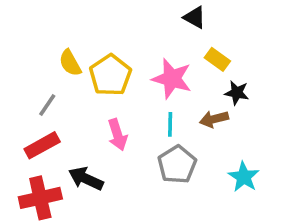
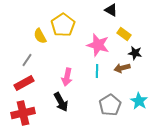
yellow pentagon: (110, 75) -> (63, 25), moved
pink arrow: (117, 135) -> (67, 77), turned 30
gray pentagon: (177, 165) -> (110, 105), moved
black arrow: (86, 179) -> (61, 102), moved, turned -144

